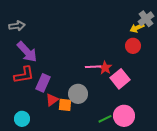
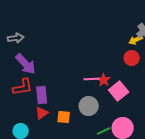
purple rectangle: (43, 83) -> (42, 95), turned -30
gray circle: (78, 94) -> (89, 106), moved
red triangle: (52, 100) -> (42, 113), moved

